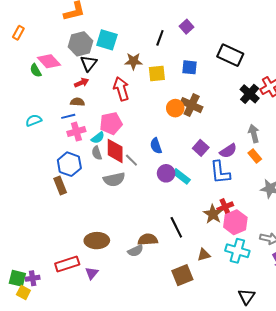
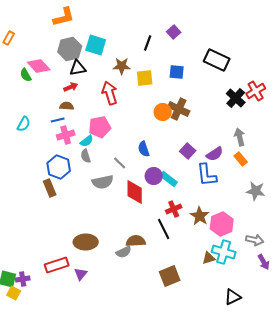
black triangle: (89, 63) -> (78, 68), turned 42
cyan semicircle: (34, 120) -> (24, 124), turned 140
red diamond: (115, 151) -> (135, 192), moved
red cross: (225, 207) -> (174, 209), moved
brown triangle: (204, 255) -> (209, 258), moved
black triangle: (247, 297) -> (233, 297), turned 30

